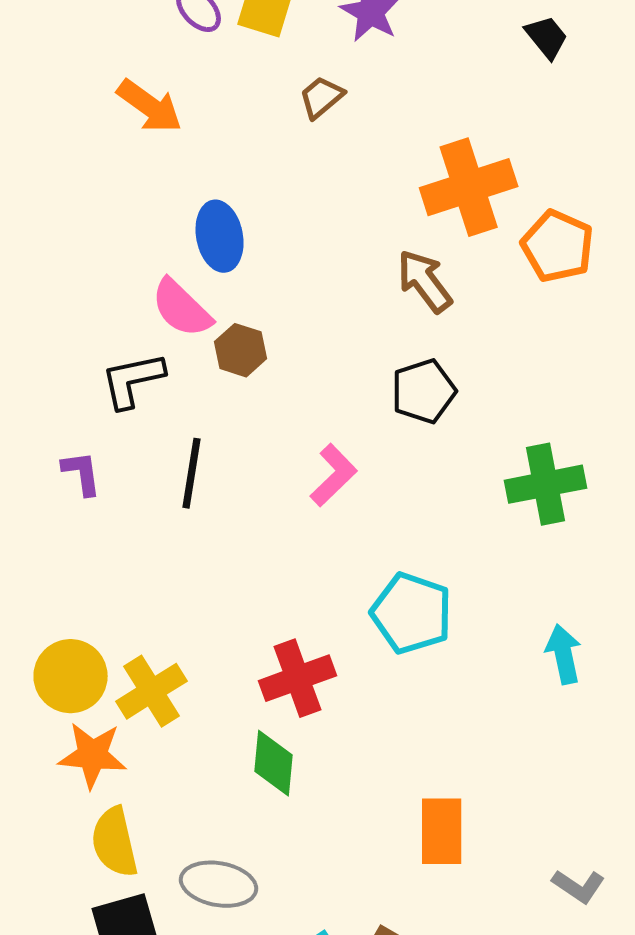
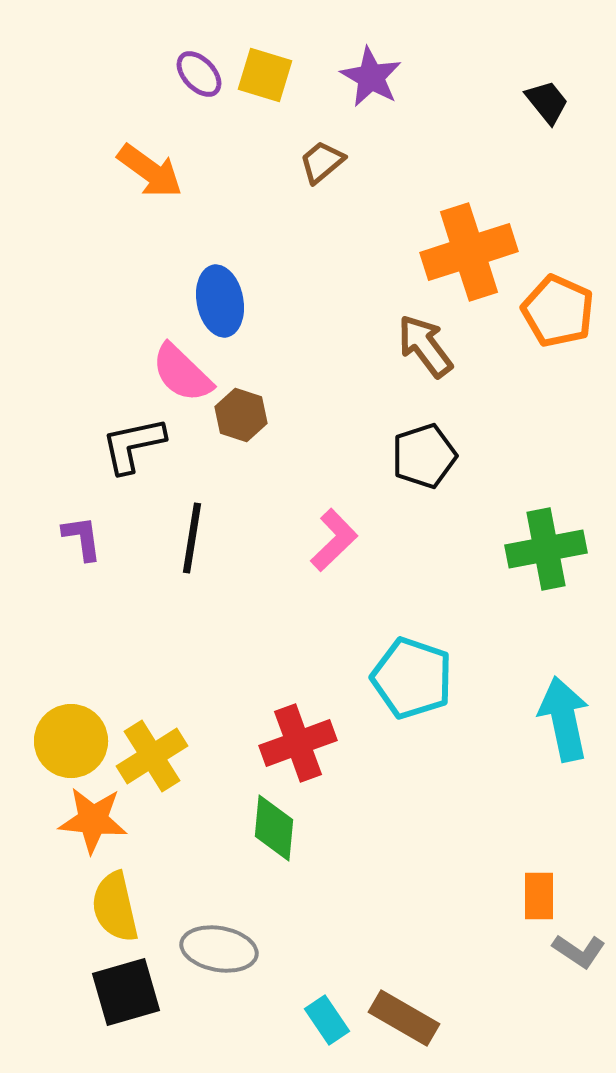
cyan arrow: (564, 654) -> (564, 719), size x1.4
orange rectangle: (442, 831) -> (539, 896), moved, size x0.7

